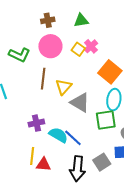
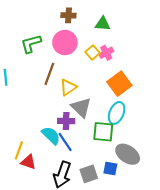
green L-shape: (19, 55) -> (31, 44), turned 125
purple cross: (36, 123) -> (66, 121), moved

